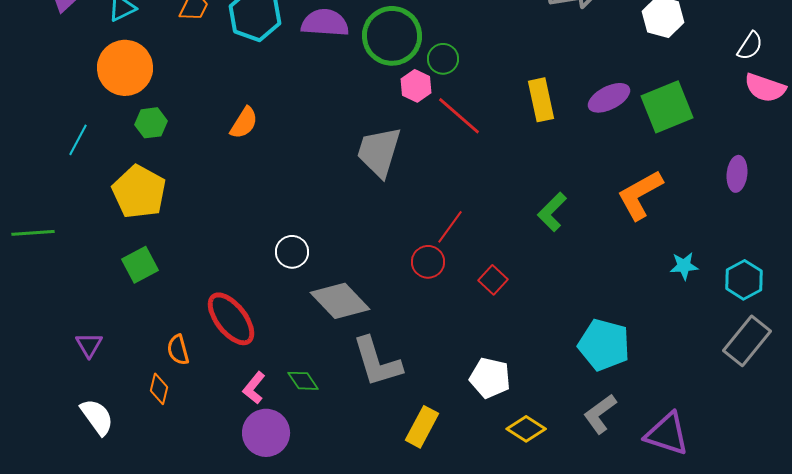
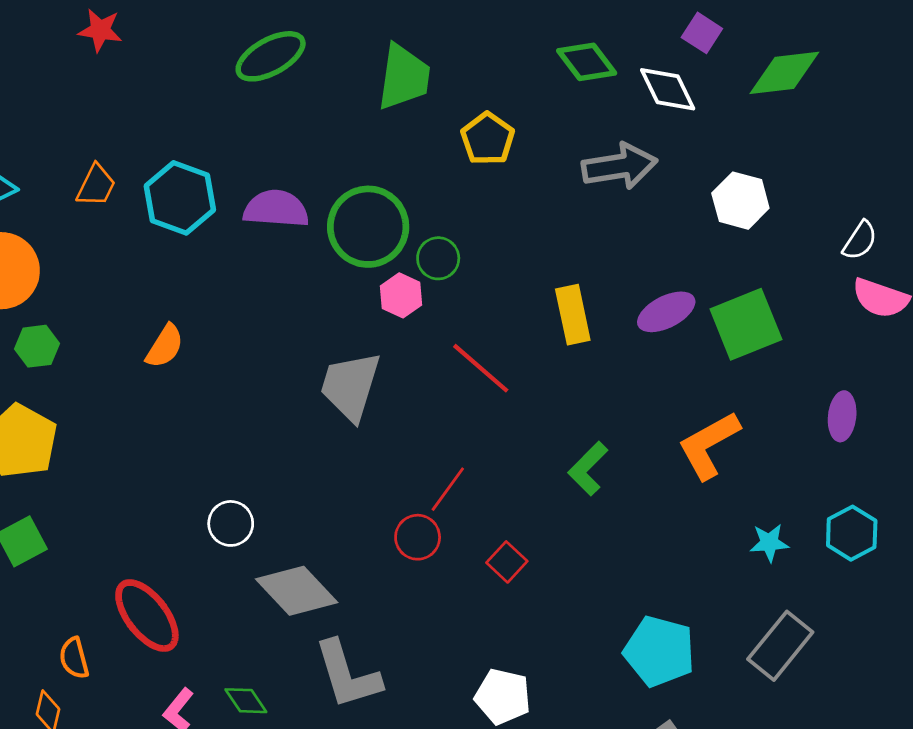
red line: (459, 116) -> (481, 368), moved
cyan hexagon: (744, 280) -> (852, 533), moved
gray rectangle: (747, 341) -> (780, 646), moved

